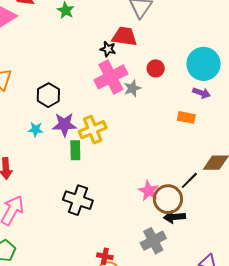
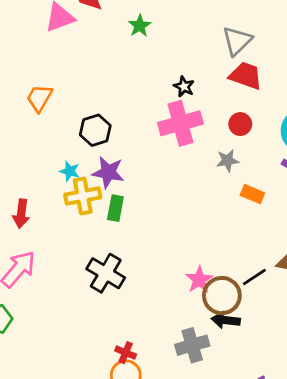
red trapezoid: (125, 36) -> (246, 76), moved
gray star: (132, 88) -> (227, 161), moved
orange rectangle: (186, 117) -> (252, 194), moved
yellow cross: (93, 130) -> (83, 196), moved

